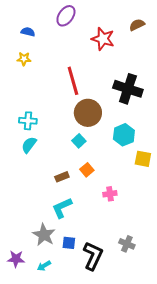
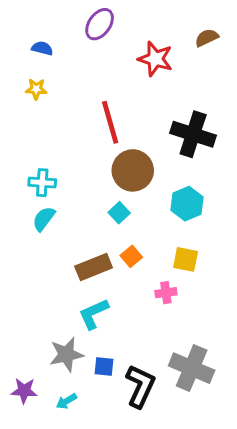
yellow square: (143, 159) -> (186, 259), moved
brown rectangle: (62, 177) -> (94, 267), size x1.6
gray star: (44, 235) -> (66, 354), turned 30
gray cross: (127, 244) -> (192, 368), size x1.8

